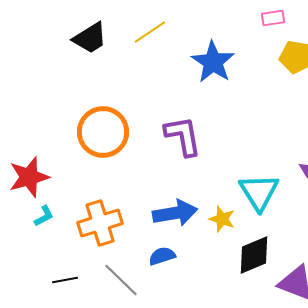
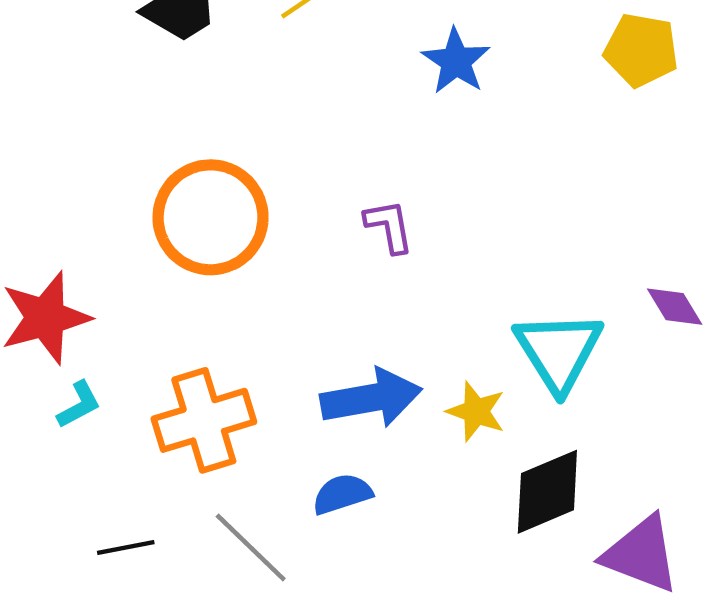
blue star: (213, 62) -> (456, 61), size x0.7
purple L-shape: (183, 136) -> (389, 226), size x0.6

